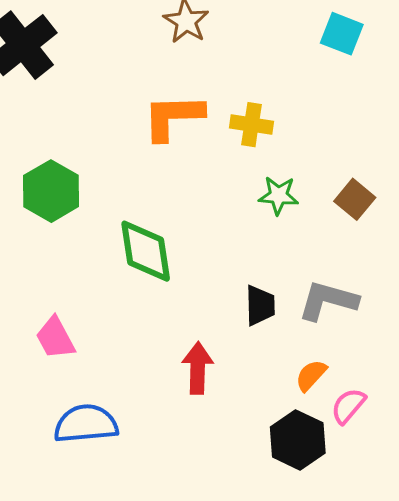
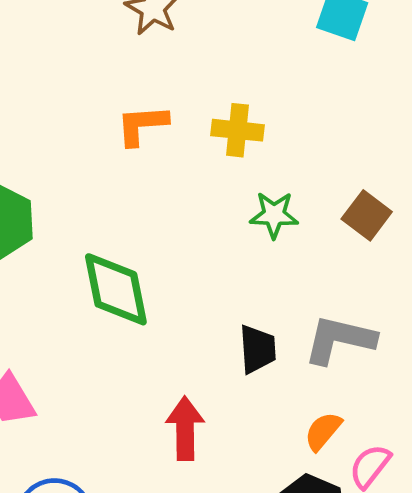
orange L-shape: (173, 117) -> (142, 125), size x0.7

